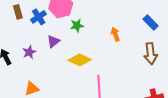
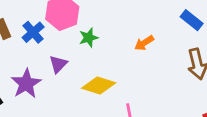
orange arrow: (115, 34) -> (144, 43), turned -96
purple star: (29, 52) -> (26, 84), size x1.5

